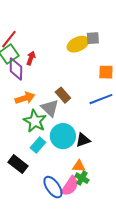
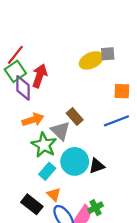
red arrow: (31, 58) -> (40, 76), size x1.5
black rectangle: (18, 164) -> (32, 204), moved
orange triangle: (79, 166) -> (54, 194), moved, turned 40
green cross: (82, 178) -> (96, 208), turned 32

